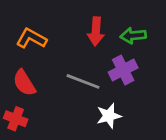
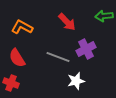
red arrow: (96, 31) -> (67, 22), turned -48
green arrow: (133, 36) -> (104, 16), moved

